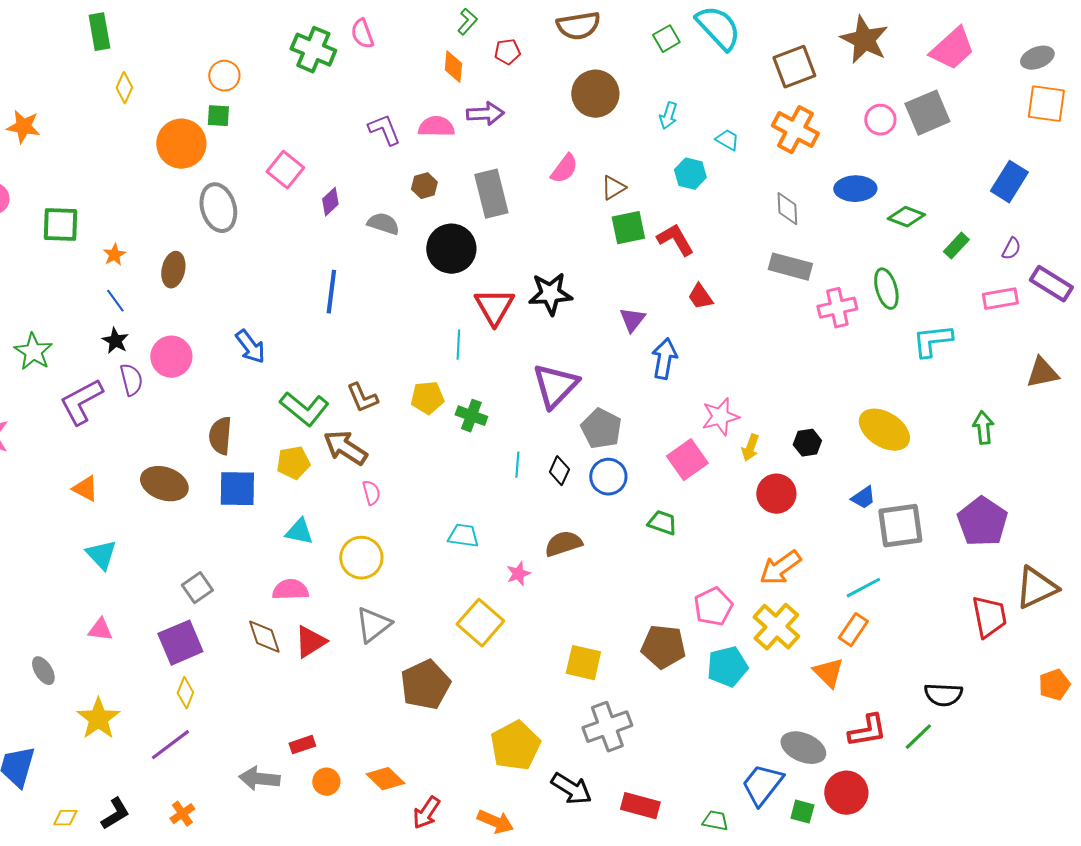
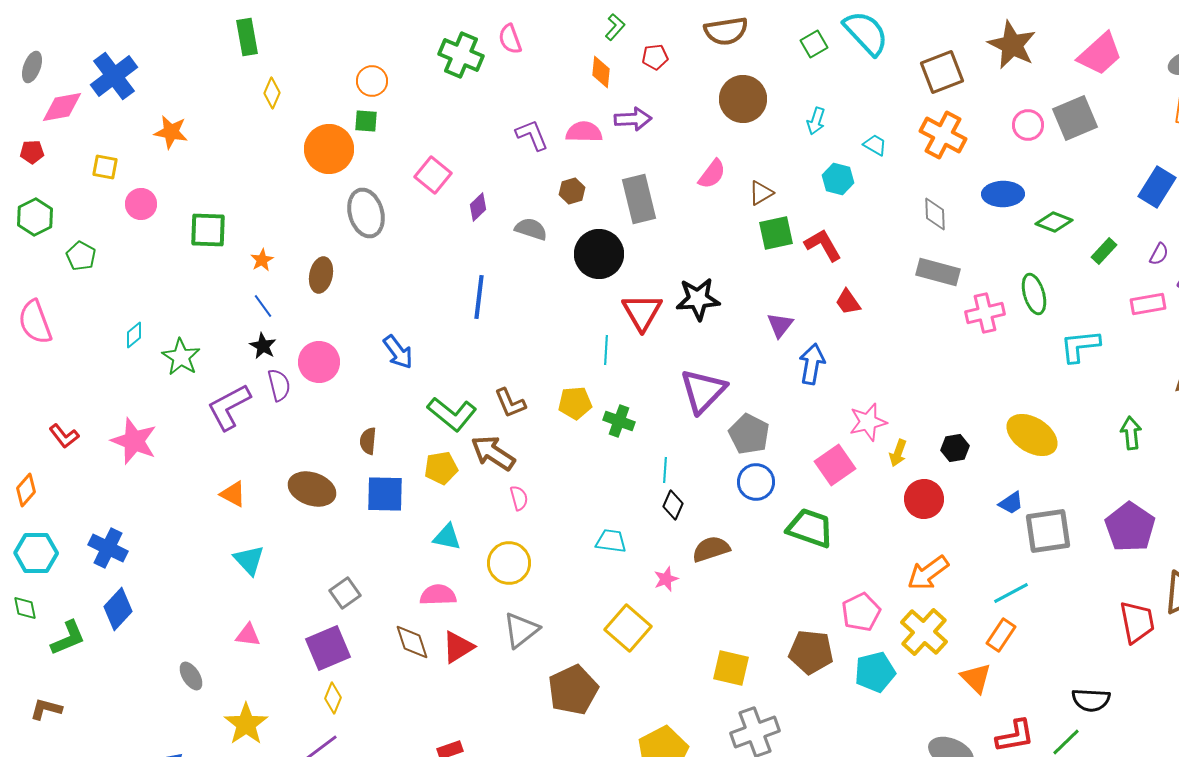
brown semicircle: (220, 436) -> (368, 441), size x0.7
black diamond: (559, 471) -> (673, 505), moved
green trapezoid: (662, 523) -> (810, 528), size x1.6

